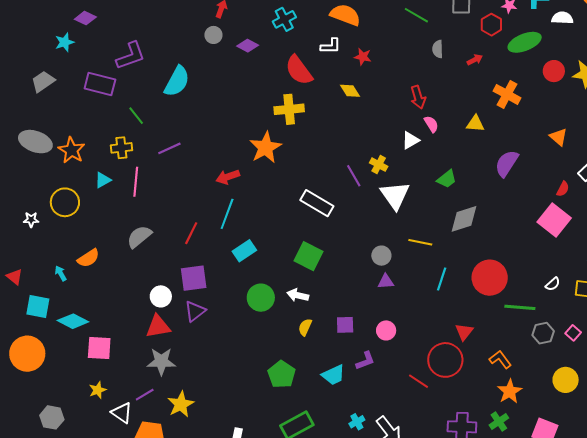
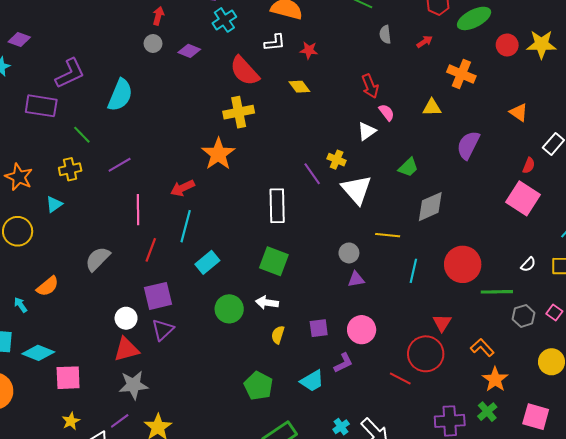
pink line: (136, 182) -> (138, 210), moved
white rectangle: (317, 203) -> (277, 206), turned 64
pink circle: (386, 330) -> (362, 330), size x1.4

